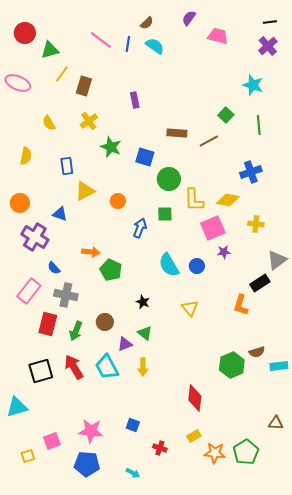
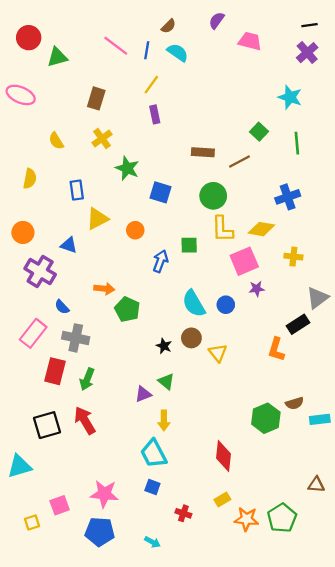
yellow line: (62, 74) -> (151, 85), moved
blue square: (145, 157) -> (160, 192), moved
green circle: (169, 179) -> (213, 196), moved
brown circle: (105, 322) -> (191, 338), moved
cyan trapezoid: (107, 367) -> (154, 454), moved

